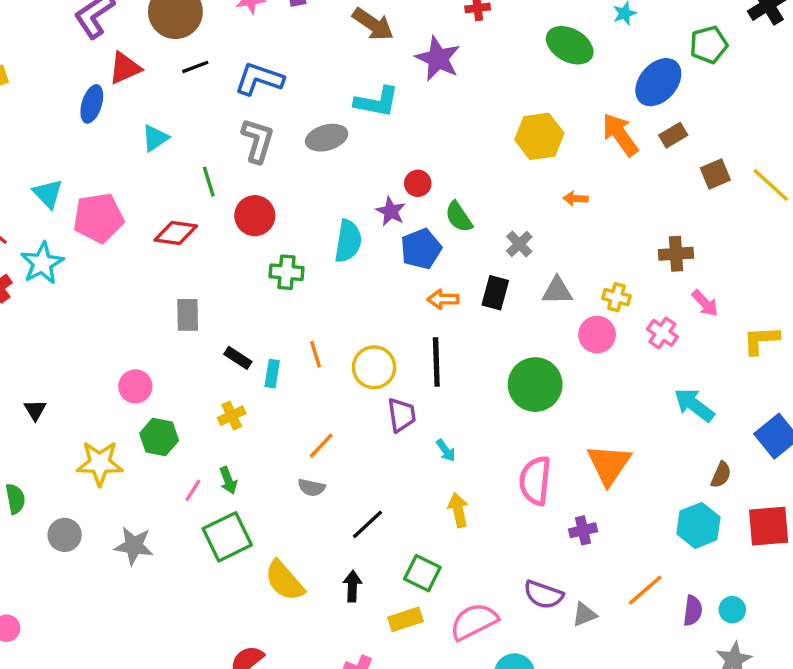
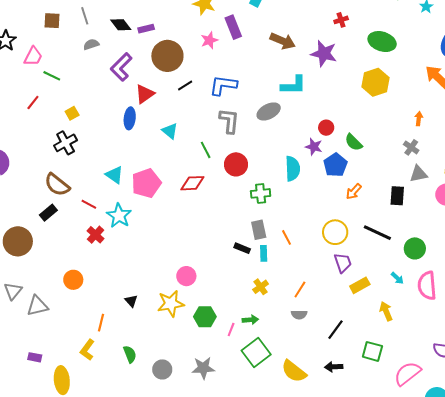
green ellipse: (570, 45) -> (382, 42), moved
yellow hexagon: (539, 136) -> (375, 82), moved
cyan triangle: (155, 138) -> (170, 131), turned -36
orange arrow: (576, 199) -> (419, 119), turned 104
gray cross: (519, 244) -> (411, 147), moved
black rectangle: (495, 293) -> (397, 196), moved
orange arrow: (443, 299) -> (354, 191), turned -36
gray rectangle: (188, 315) -> (259, 230), moved
black line: (436, 362) -> (377, 233), moved, turned -52
yellow circle: (374, 367) -> (335, 232), moved
green circle: (535, 385) -> (415, 248), moved, size x0.7
yellow cross: (232, 416) -> (261, 287), moved
green hexagon: (159, 437) -> (205, 317), moved
cyan arrow: (446, 450) -> (397, 278), moved
yellow star: (100, 463) -> (171, 304), moved
green arrow: (228, 480) -> (250, 320), turned -63
black arrow: (352, 586) -> (334, 367), turned -84
yellow rectangle: (405, 619) -> (360, 285), moved

